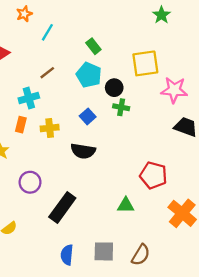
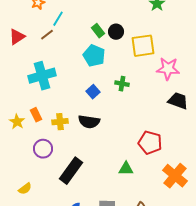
brown line: (47, 73) -> (47, 35), moved
black circle: (114, 88) -> (116, 32), moved
cyan cross: (29, 98) -> (42, 76), size x1.5
orange rectangle: (21, 125) -> (36, 115), moved, turned -40
yellow cross: (50, 128) -> (60, 122), moved

